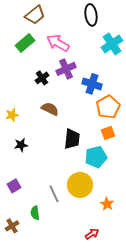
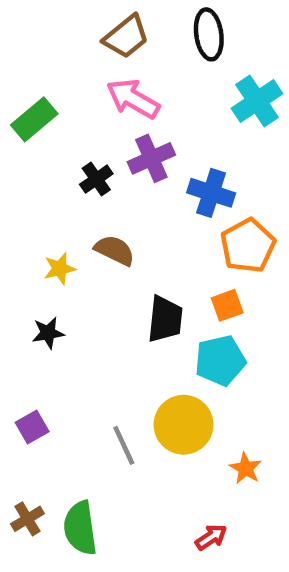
brown trapezoid: (35, 15) -> (126, 37), moved
green rectangle: (25, 43) -> (34, 119), moved
yellow star: (12, 115) -> (60, 269), moved
orange square: (108, 133) -> (227, 305), moved
green semicircle: (35, 213) -> (80, 528), moved, size x1.6

